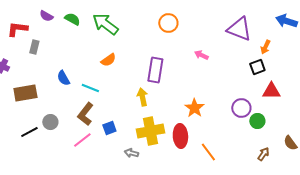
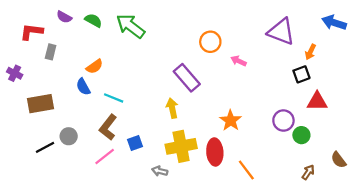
orange circle: (168, 23) -> (210, 42), moved
orange semicircle: (108, 60) -> (94, 66), moved
purple rectangle: (155, 70) -> (187, 78), turned -50

